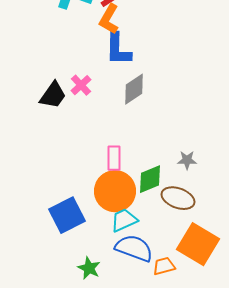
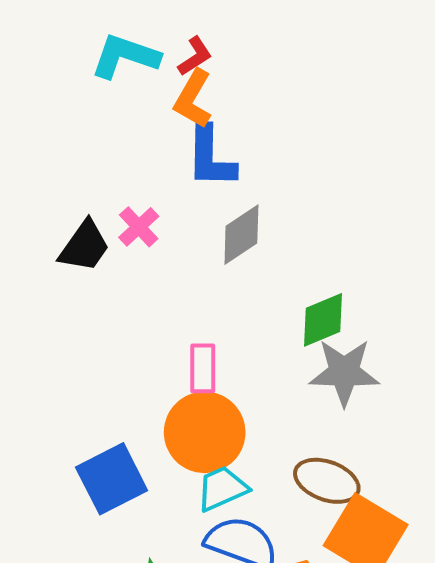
gray star: (187, 160) -> (344, 372), size x1.8
green diamond: (150, 179) -> (323, 320), moved
brown ellipse: (178, 198) -> (327, 481), moved

